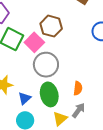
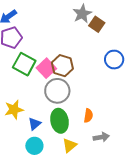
brown hexagon: (51, 26) -> (62, 66), moved
gray arrow: (79, 110) -> (101, 137), moved, turned 42

